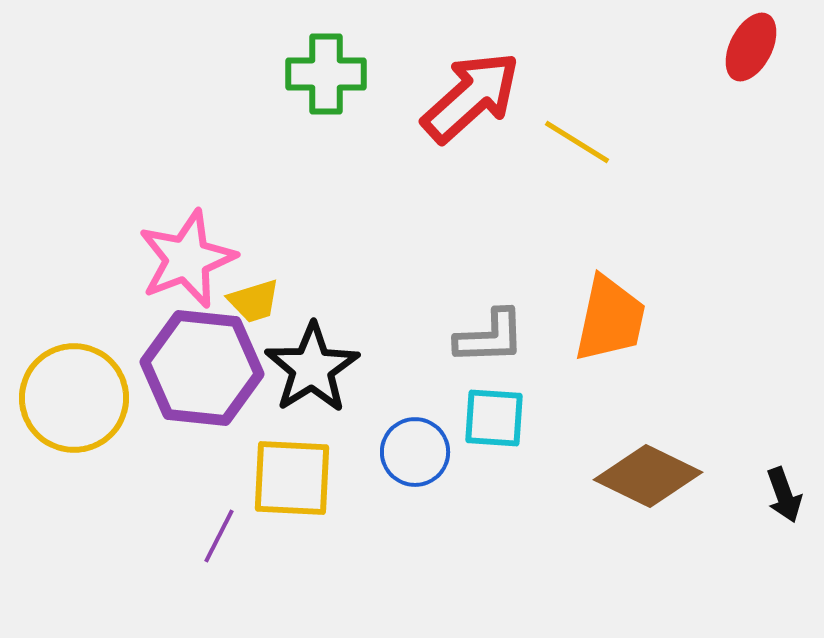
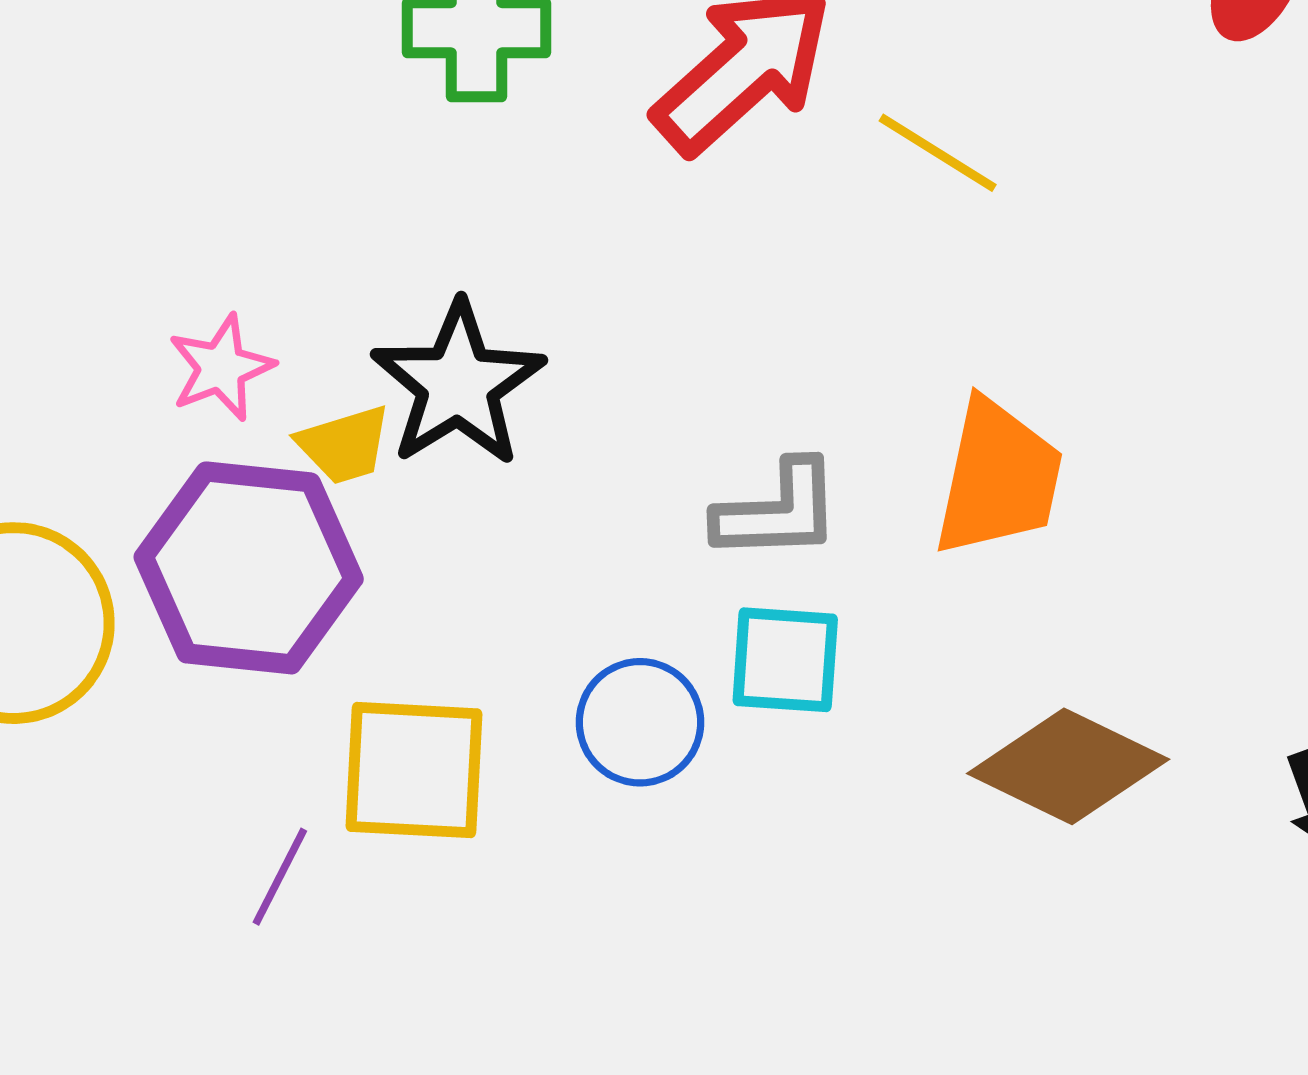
pink star: (187, 259) -> (221, 368), size x0.6
black star: (312, 368) -> (458, 384), moved

